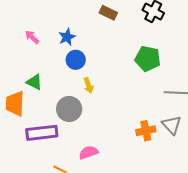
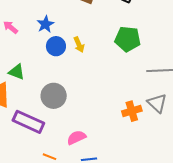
yellow arrow: (88, 85) -> (79, 45), moved
purple rectangle: (42, 133) -> (28, 122), turned 36

